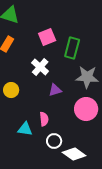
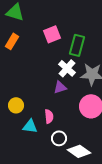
white cross: (40, 67) -> (67, 68), moved
yellow circle: (11, 90) -> (16, 105), moved

